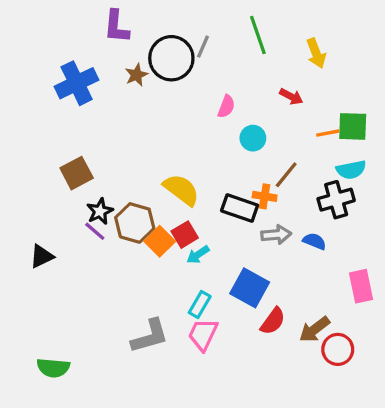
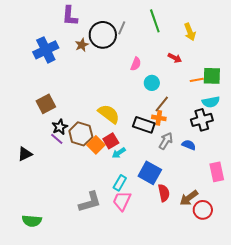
brown line: (286, 175) -> (162, 104), moved
gray arrow: (276, 235) -> (166, 141), turned -54
red semicircle: (273, 321) -> (164, 193), turned -48

